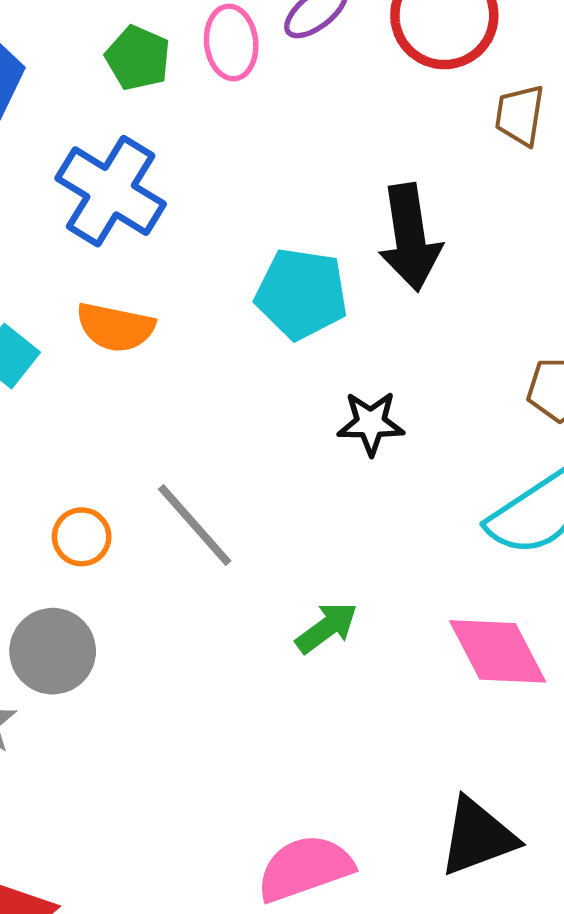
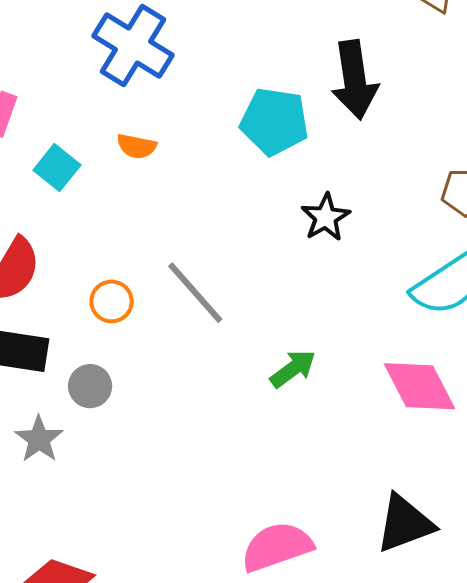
orange semicircle: (115, 327) -> (137, 146), size x0.7
black star: (371, 423) -> (326, 217), turned -30
gray circle: (53, 651) -> (90, 386), size x0.7

